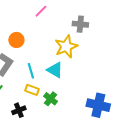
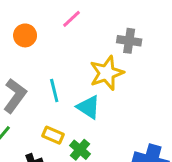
orange circle: (16, 40) -> (25, 35), moved
cyan line: (31, 71) -> (54, 90), moved

